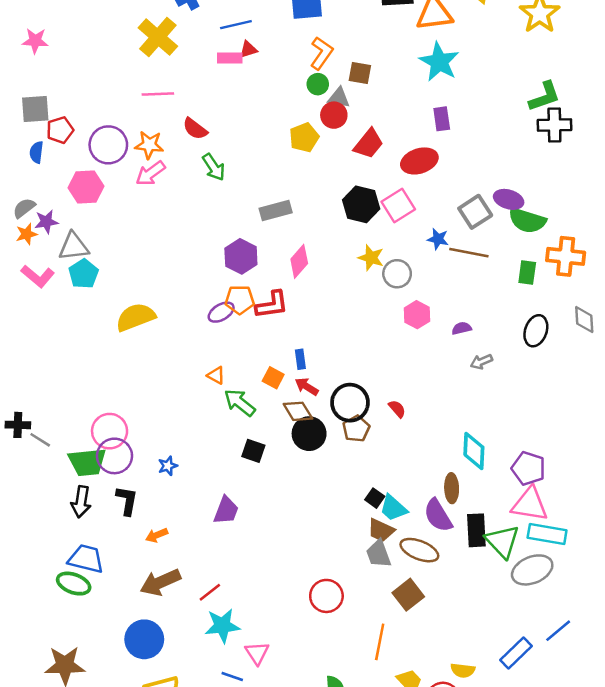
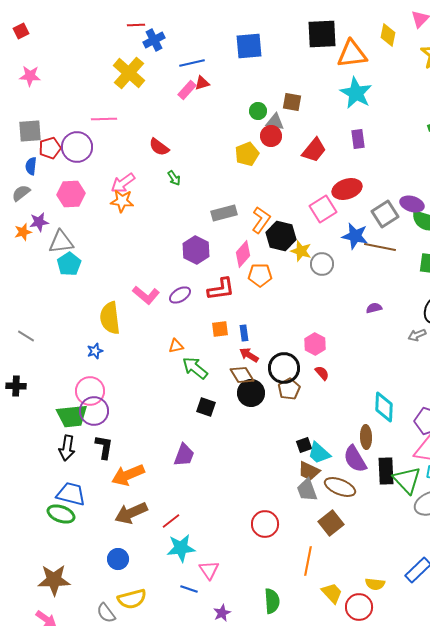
orange L-shape: (321, 53) -> (261, 220), moved
pink rectangle: (230, 58) -> (187, 90), turned -48
pink line: (158, 94) -> (104, 119), moved
red trapezoid: (369, 144) -> (314, 150), moved
purple circle: (108, 145) -> (77, 147), moved
orange star: (149, 145) -> (122, 201), moved
red ellipse: (419, 161) -> (347, 189), moved
green arrow: (214, 167) -> (174, 178), size x0.7
black hexagon: (361, 204) -> (281, 236), moved
gray semicircle: (24, 208) -> (21, 193), moved
blue star: (438, 239) -> (355, 236), size x1.5
pink L-shape: (38, 276) -> (146, 295), moved
orange pentagon: (240, 300) -> (260, 275), moved
pink hexagon: (417, 315) -> (315, 344), moved
yellow semicircle: (136, 317) -> (110, 318), moved, turned -76
gray arrow: (481, 362) -> (417, 335), moved
orange triangle: (216, 375) -> (176, 346), turned -42
orange square: (273, 378) -> (220, 329), moved, turned -36
gray line: (40, 440) -> (26, 336), moved
blue star: (168, 466) -> (95, 351), moved
black square: (375, 498) -> (304, 445), turned 35
orange arrow: (157, 535) -> (128, 475), size x1.8
blue circle: (144, 639) -> (118, 559), size x0.7

